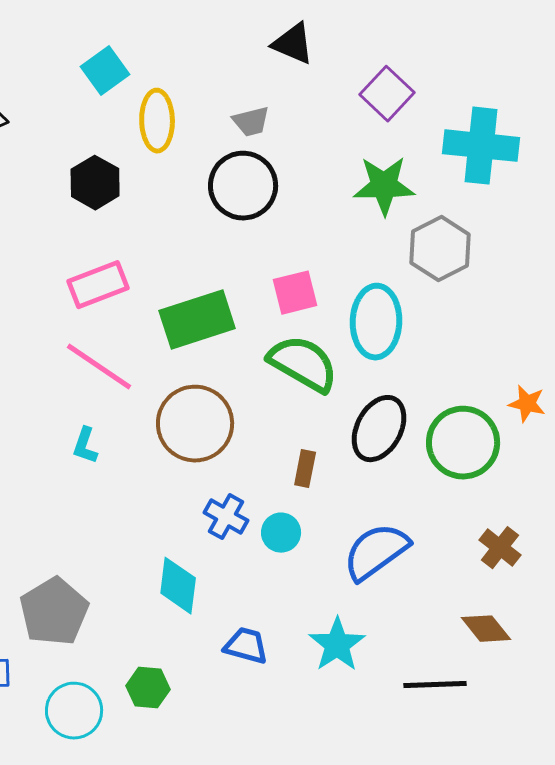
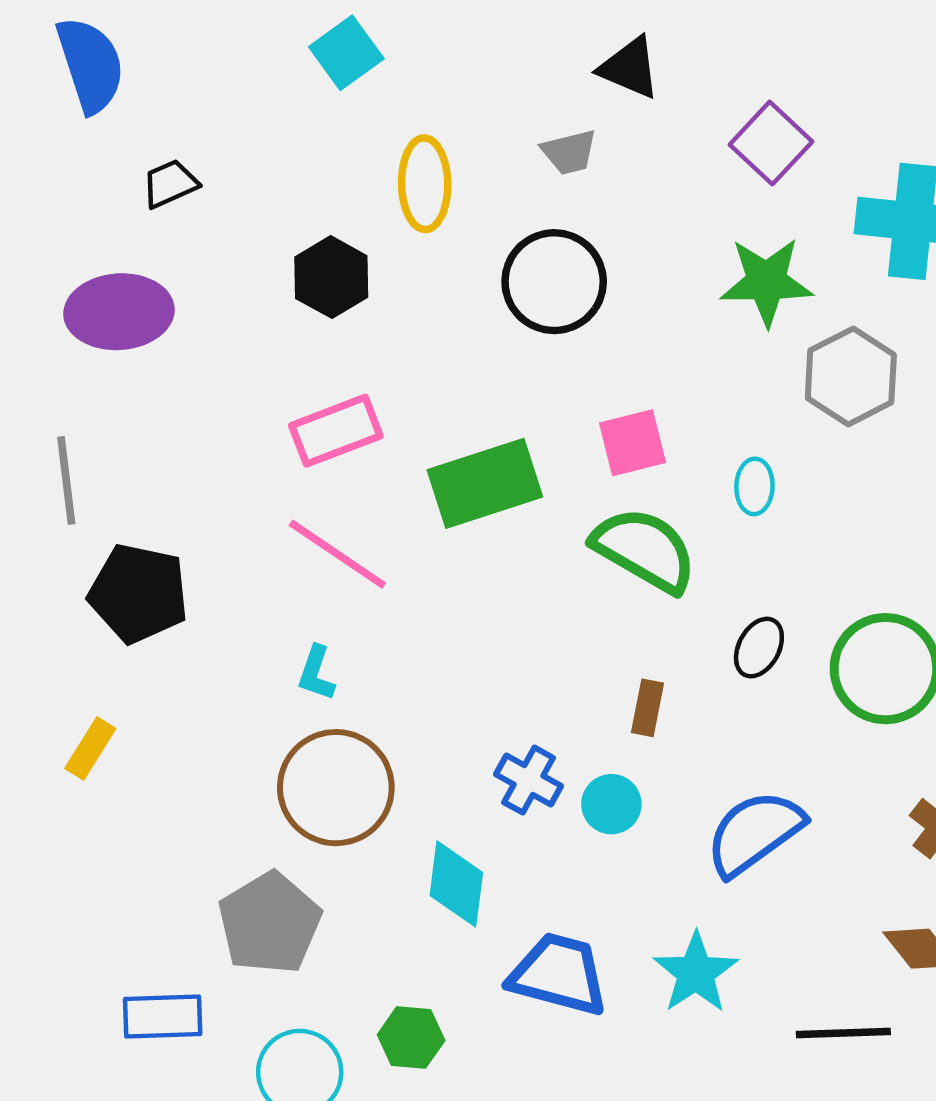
cyan square: (105, 71) -> (346, 53), moved
gray trapezoid: (251, 122) -> (569, 152), moved
cyan ellipse: (376, 322) -> (754, 486), size x0.5
brown circle: (195, 424) -> (336, 788), moved
black ellipse: (379, 429) -> (759, 648), size x0.6
blue trapezoid: (246, 646) -> (559, 974), size x1.5

